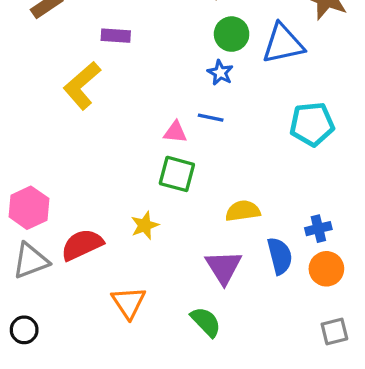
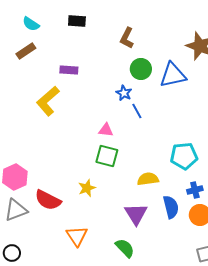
blue star: (220, 73) -> (124, 93), moved
blue line: (211, 118) -> (137, 111), moved, turned 49
cyan pentagon: (312, 124) -> (184, 156), moved
red semicircle: (82, 245) -> (48, 200), turned -128

